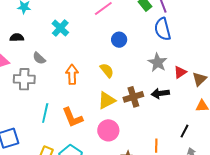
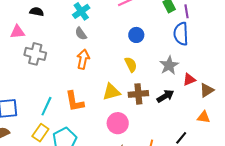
gray semicircle: (39, 58) -> (81, 34), moved
yellow semicircle: (107, 70) -> (131, 64), moved
black arrow: (160, 93) -> (165, 96), turned 144
cyan line: (45, 113) -> (46, 106), moved
pink circle: (108, 130) -> (118, 123), moved

